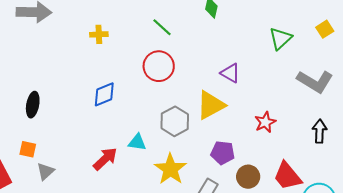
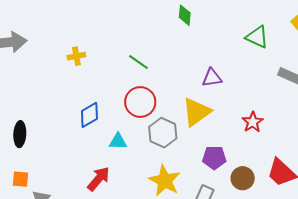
green line: (162, 27) -> (139, 62), moved
green triangle: (280, 38) -> (257, 37), turned -45
red circle: (159, 66) -> (140, 102), moved
purple triangle: (230, 73) -> (212, 78), turned -30
cyan triangle: (137, 142) -> (118, 141), moved

